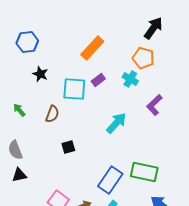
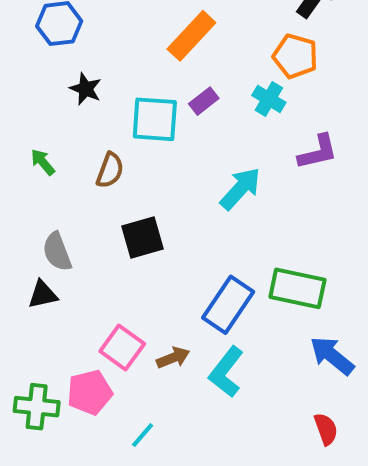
purple L-shape: (154, 105) -> (318, 152), turned -150
black square: (68, 147) -> (143, 238), size x1.5
gray semicircle: (15, 150) -> (57, 252), moved

